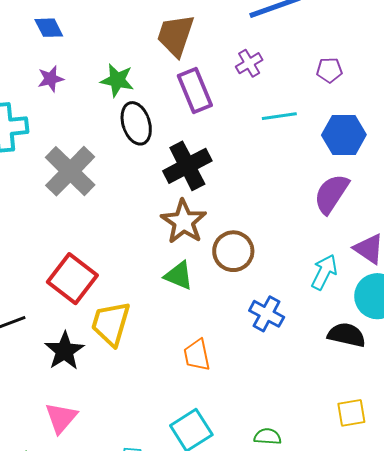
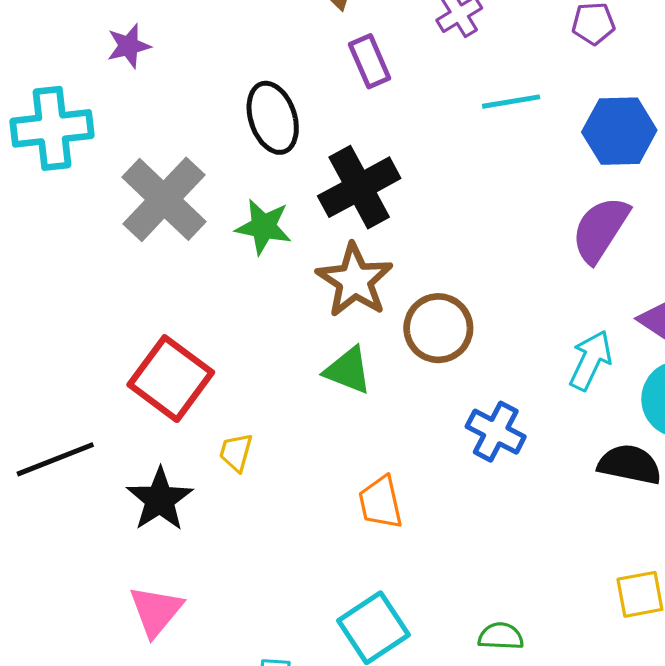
green star: (117, 80) -> (263, 227), moved
purple rectangle: (195, 91) -> (370, 61), size x0.7
yellow trapezoid: (111, 324) -> (236, 452), size x0.5

